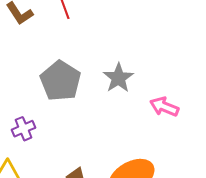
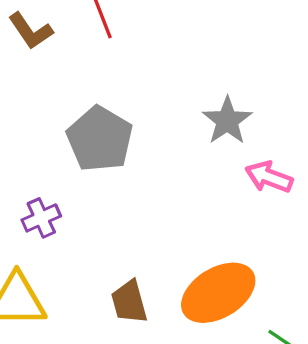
gray star: (118, 78) -> (227, 121), moved

